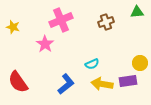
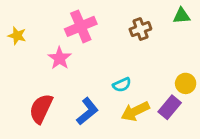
purple rectangle: (128, 81) -> (170, 107), turned -42
red semicircle: (18, 82) -> (41, 109), moved, turned 60
yellow arrow: (102, 84) -> (135, 111), turned -35

